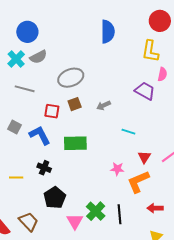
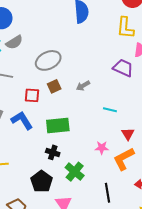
black cross: (44, 168) -> (53, 152), moved
green cross: (96, 211) -> (75, 172), moved

